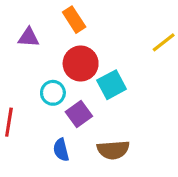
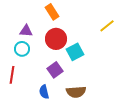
purple triangle: (28, 37) -> (26, 31), moved
cyan circle: (53, 93) -> (22, 49), moved

